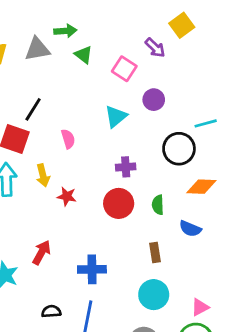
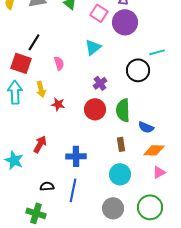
purple circle: (154, 100) -> (125, 22), moved, size x1.6
purple cross: (126, 167) -> (100, 83), turned -32
orange diamond: (201, 187) -> (154, 150), moved
green semicircle: (158, 205) -> (123, 110), size x1.6
pink triangle: (200, 307) -> (159, 172), moved

